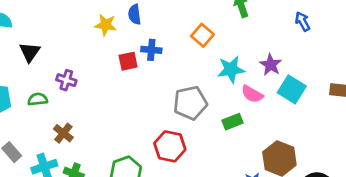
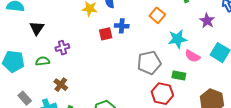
purple star: (271, 65) -> (207, 21), moved
purple cross: (66, 80) -> (62, 48), turned -32
green rectangle: (232, 122) -> (179, 76), turned 32
red hexagon: (170, 146) -> (162, 94), moved

